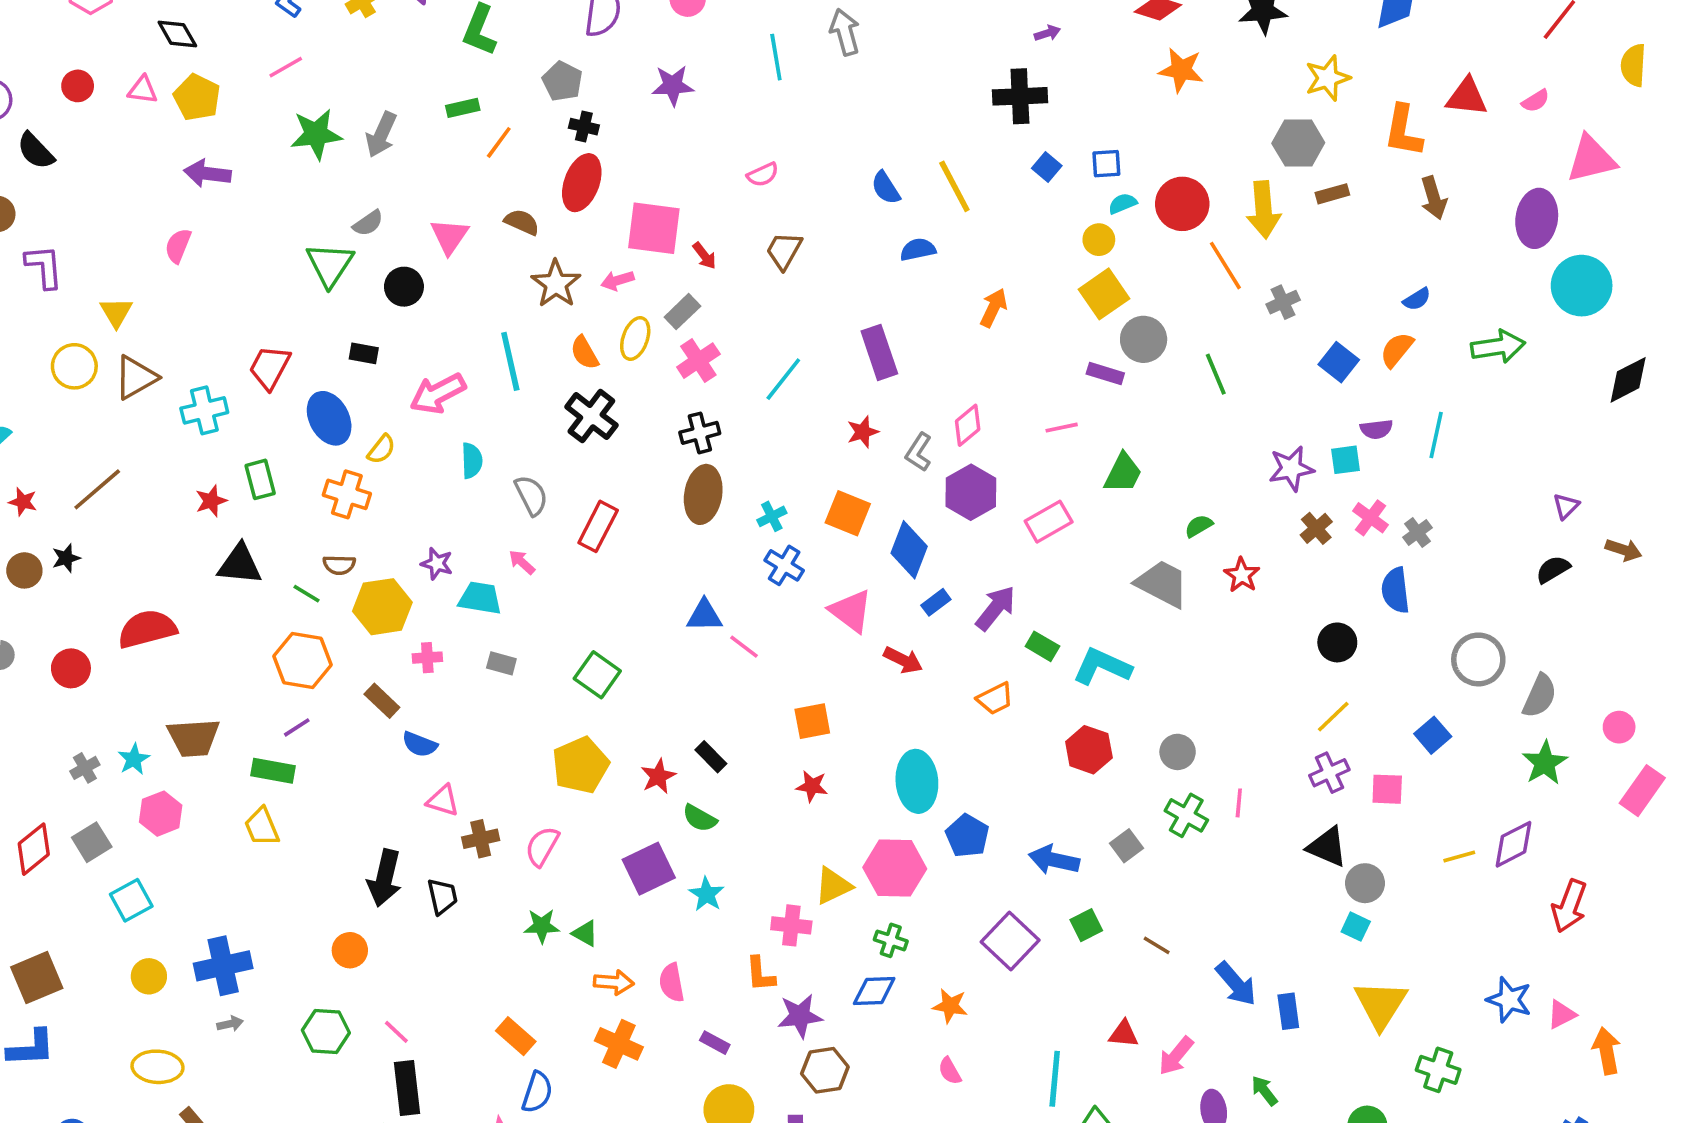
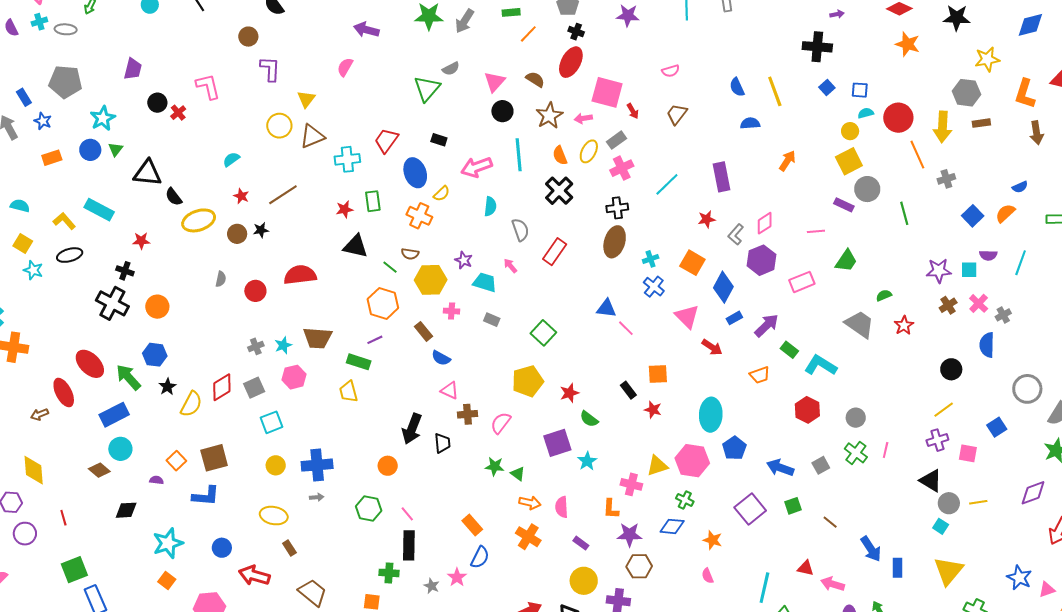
black circle: (404, 287) -> (502, 111), moved
black rectangle: (711, 757) -> (628, 390), moved
yellow line: (1459, 857) -> (978, 502), moved
pink arrow: (1176, 1056) -> (833, 584), turned 60

